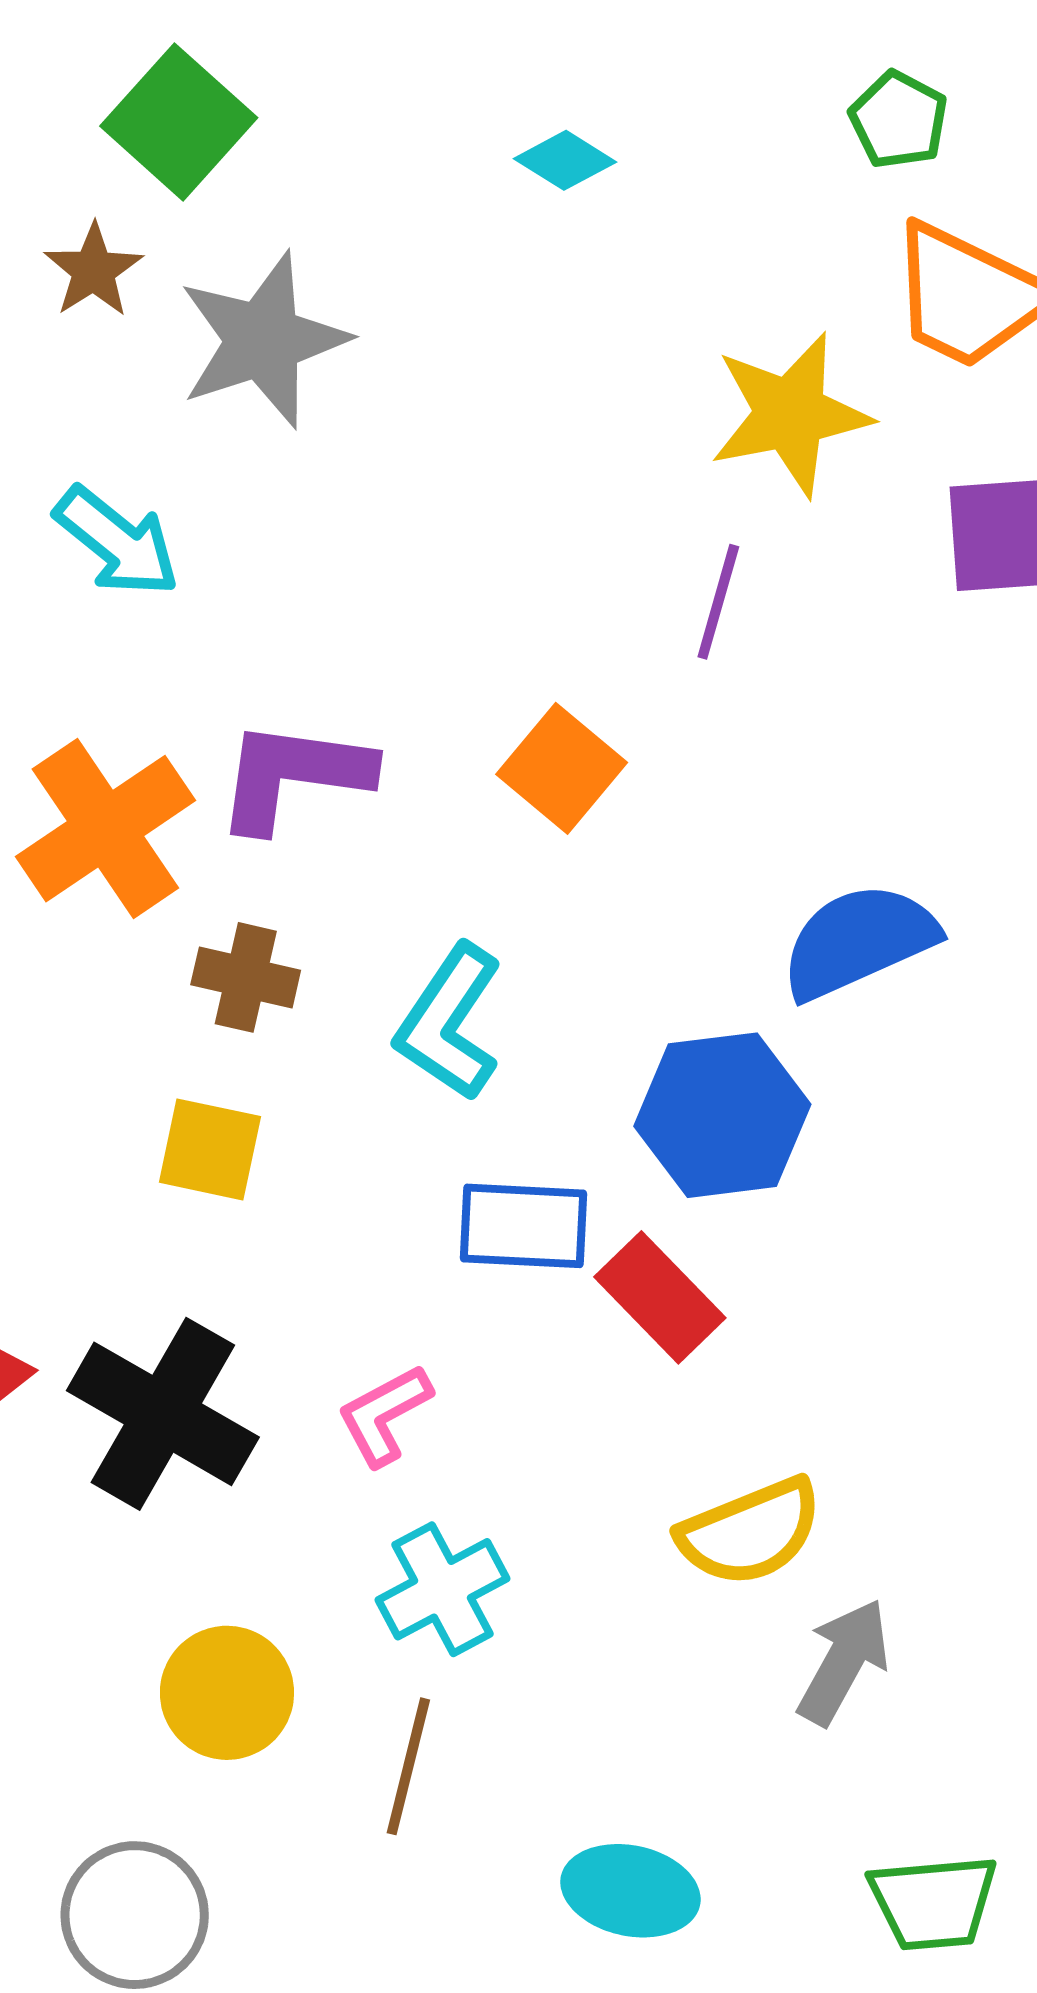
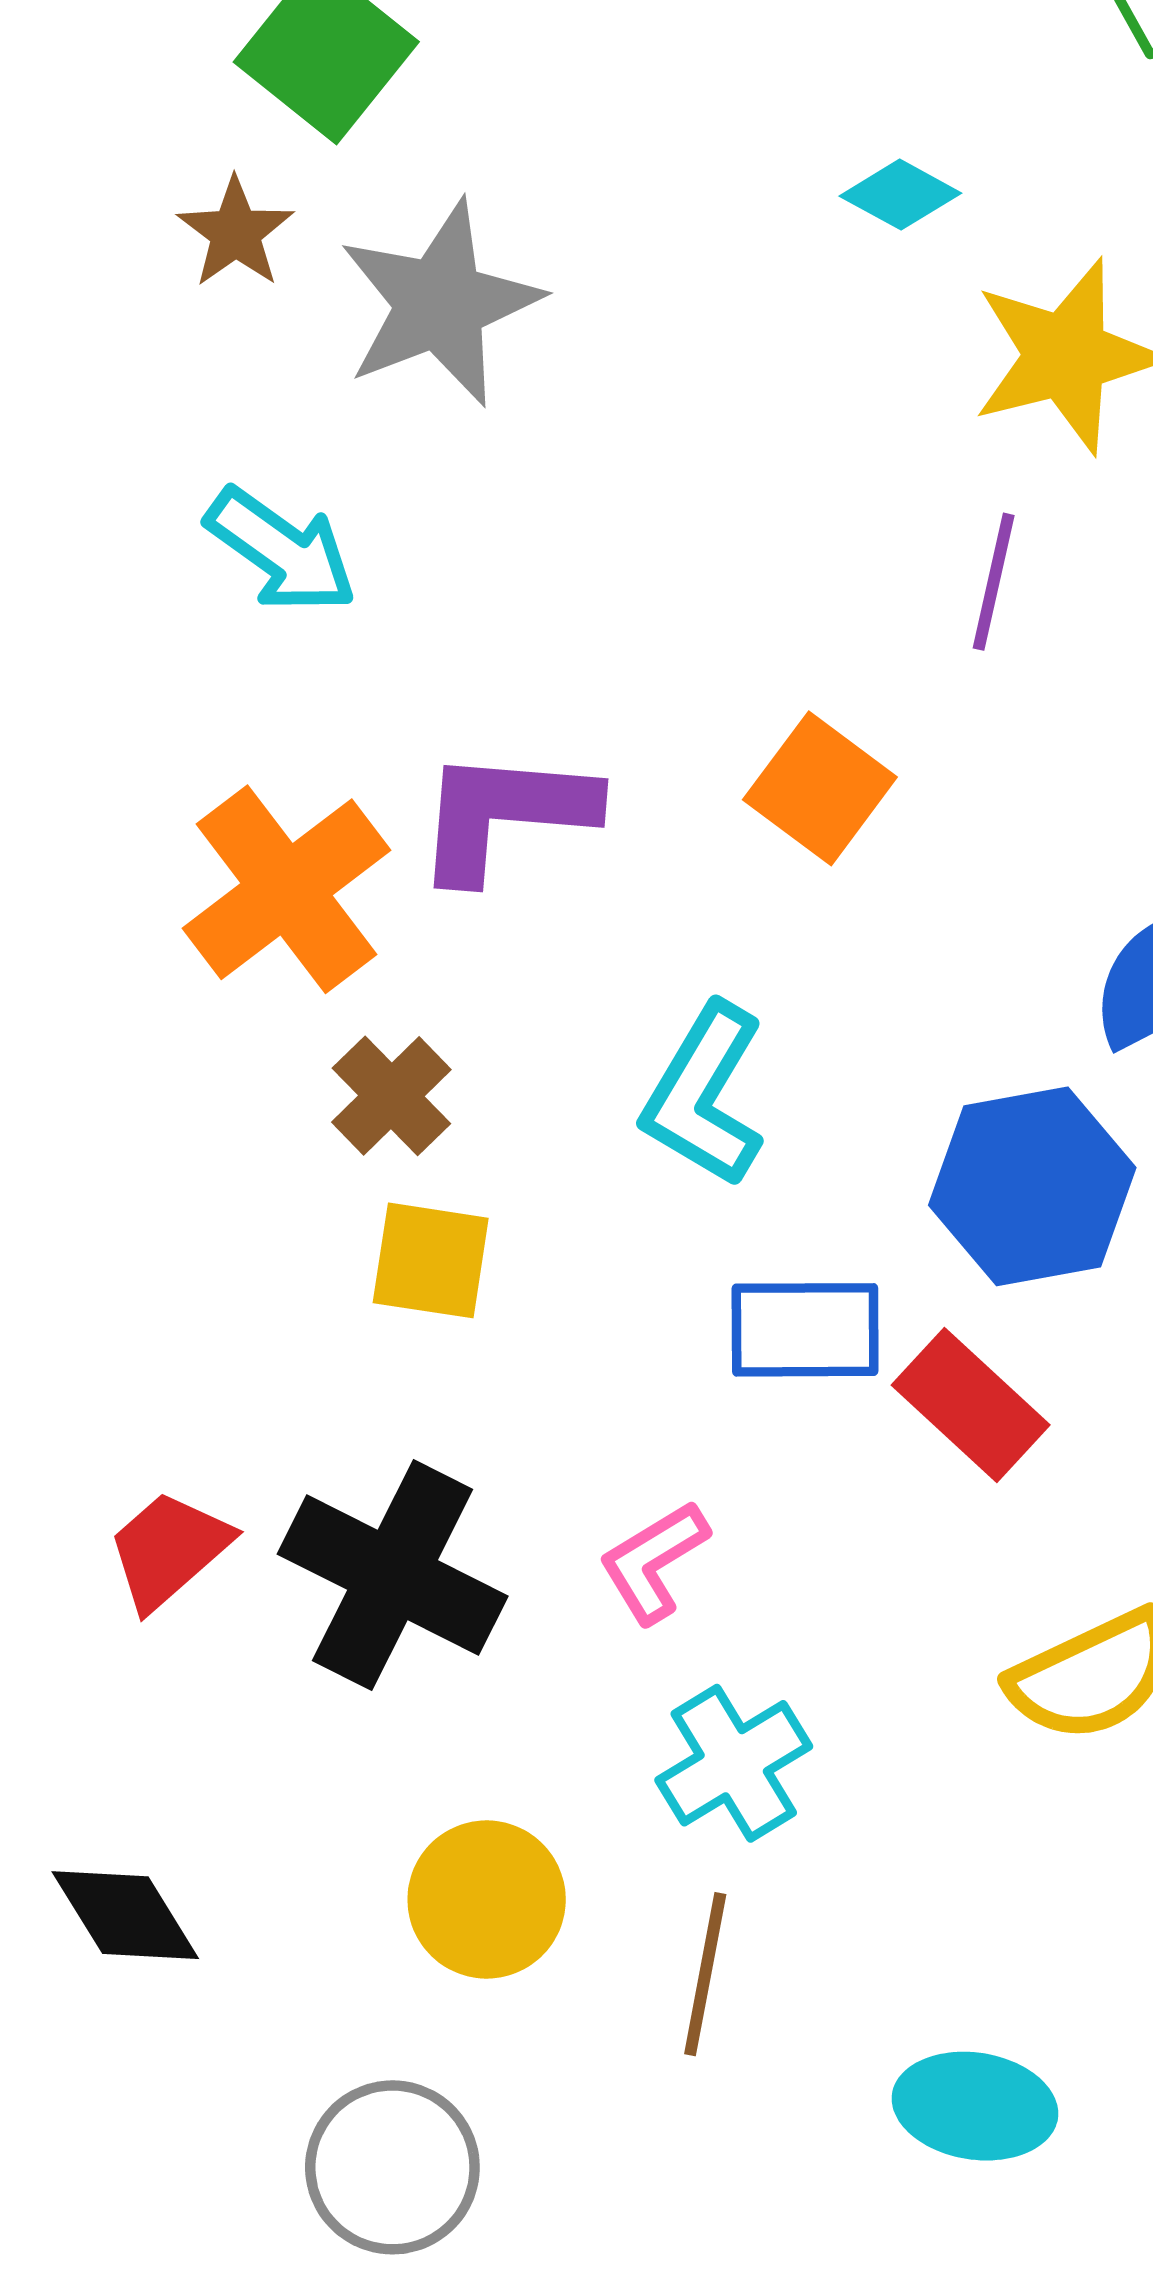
cyan diamond: (565, 160) -> (900, 195), moved
brown cross: (246, 977) -> (391, 1096), moved, turned 36

